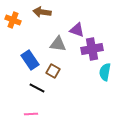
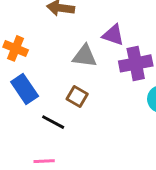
orange cross: (13, 20) -> (16, 48), moved
blue rectangle: (30, 60) -> (25, 89), moved

